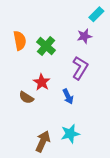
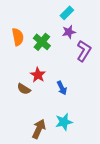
cyan rectangle: (96, 14) -> (67, 13), moved
purple star: (84, 36) -> (69, 32), moved
purple L-shape: (80, 68) -> (84, 51), moved

